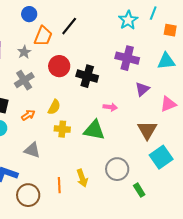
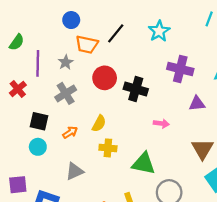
cyan star: (128, 20) -> (159, 31), moved
orange trapezoid: (43, 36) -> (87, 44), turned 80
purple triangle: (142, 89) -> (197, 103), turned 35
green triangle: (94, 130) -> (144, 164), moved
gray triangle: (32, 150) -> (75, 171), turned -42

